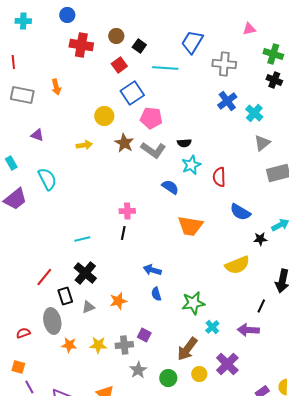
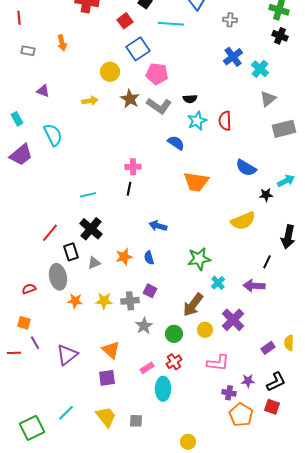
gray cross: (224, 64) -> (230, 20), size x0.6
gray rectangle: (22, 95) -> (28, 51), size x0.6
red semicircle: (219, 177) -> (225, 121), moved
blue semicircle: (156, 294) -> (149, 258), moved

